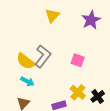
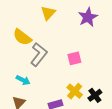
pink square: (78, 60) -> (74, 58), turned -32
yellow semicircle: (26, 61) -> (22, 37), moved

